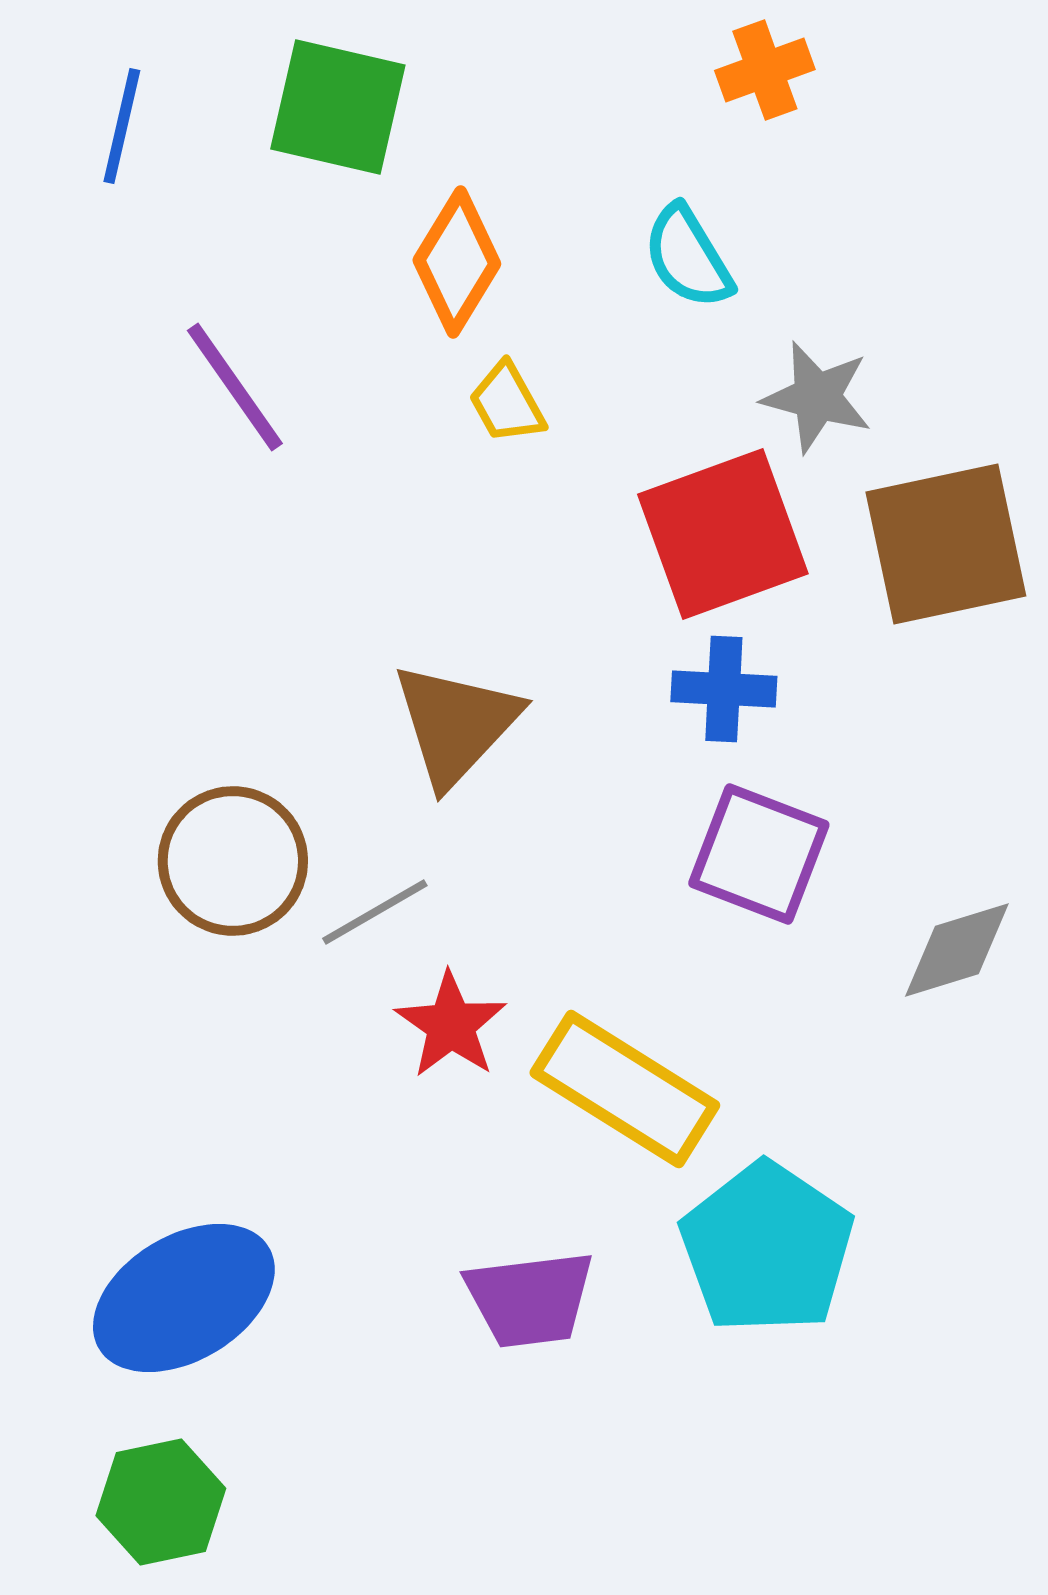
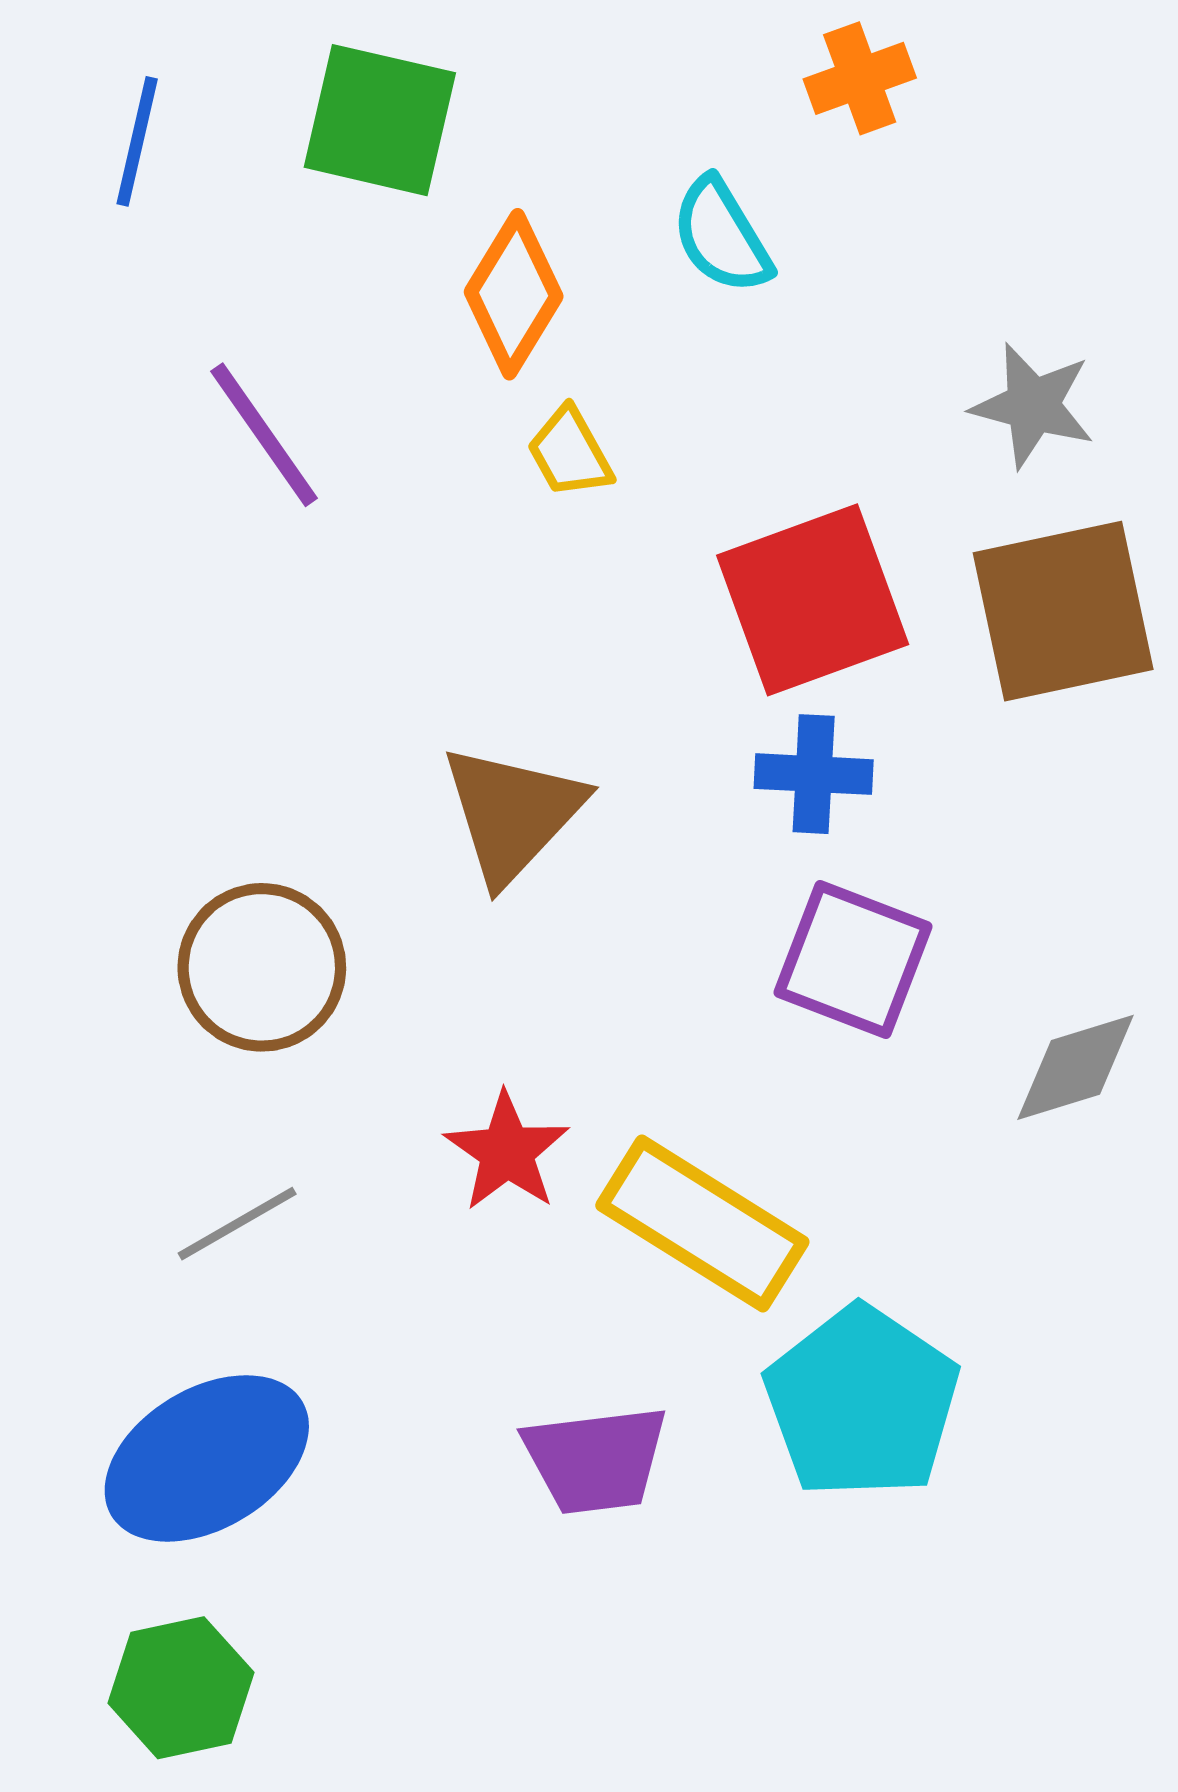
cyan semicircle: (688, 257) -> (721, 236), moved
gray star: (817, 397) -> (1033, 405), moved
gray line: (375, 912) -> (237, 1224), moved

